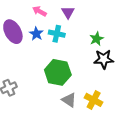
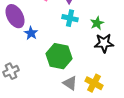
blue star: (36, 34) -> (31, 33), moved
cyan cross: (57, 34) -> (70, 18), moved

